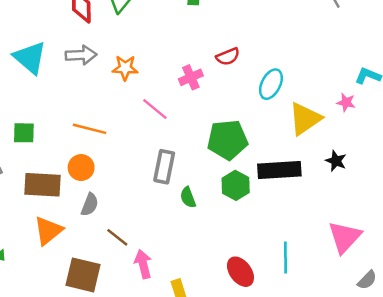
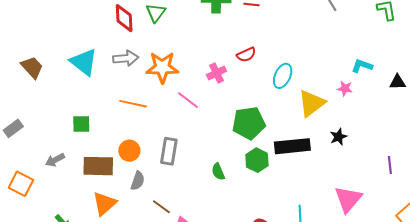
orange star: (125, 68) -> (162, 67), size x1.5
orange line: (90, 129) -> (133, 104), moved
black star: (336, 161) -> (338, 137), turned 30
gray rectangle: (164, 167) -> (169, 151), moved

